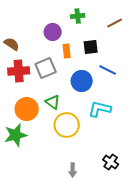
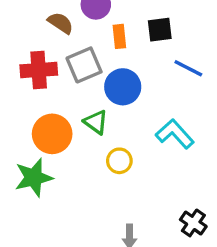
brown semicircle: (12, 44) -> (61, 23), moved
blue circle: (82, 81) -> (123, 87), moved
cyan L-shape: (100, 109) -> (175, 134), turned 35
yellow circle: (67, 125) -> (119, 161), size x0.6

